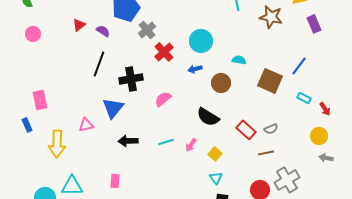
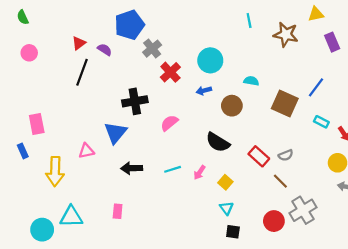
black line: (99, 64) -> (82, 72), moved
brown line: (266, 153) -> (280, 181), turned 56

